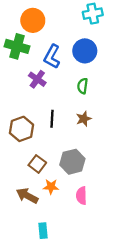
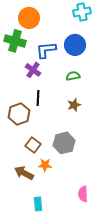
blue L-shape: (52, 57) -> (46, 50), turned 55
green semicircle: (83, 86) -> (73, 76), turned 72
black line: (52, 119) -> (38, 98), moved
pink semicircle: (81, 196) -> (83, 194), moved

